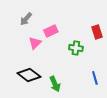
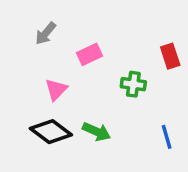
pink triangle: (35, 43) -> (56, 89), moved
green arrow: (55, 84) -> (96, 132), moved, turned -42

